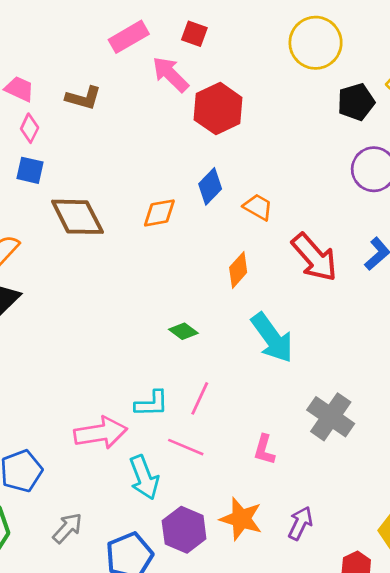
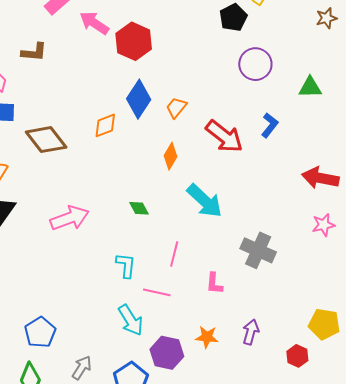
blue diamond: (210, 186) -> (139, 99), size x1.4
orange trapezoid: (258, 207) -> (176, 108), turned -70
green diamond: (183, 331) -> (139, 208), turned 35
pink line: (200, 398) -> (174, 254), moved
cyan L-shape: (152, 404) -> (126, 265), turned -72
pink arrow: (101, 433) -> (69, 218), moved
orange star: (241, 519) -> (207, 337), size x0.7

